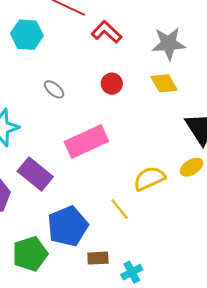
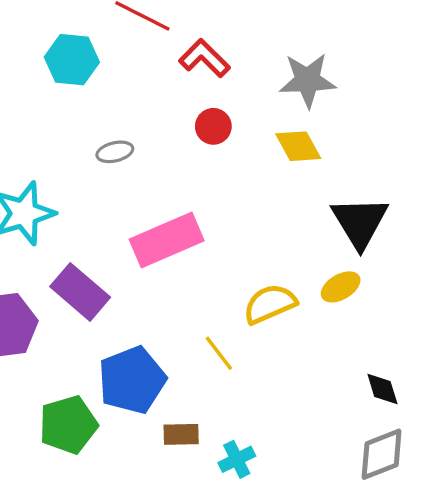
red circle: (112, 84) -> (213, 126), moved
gray ellipse: (54, 89) -> (115, 152), turned -55

